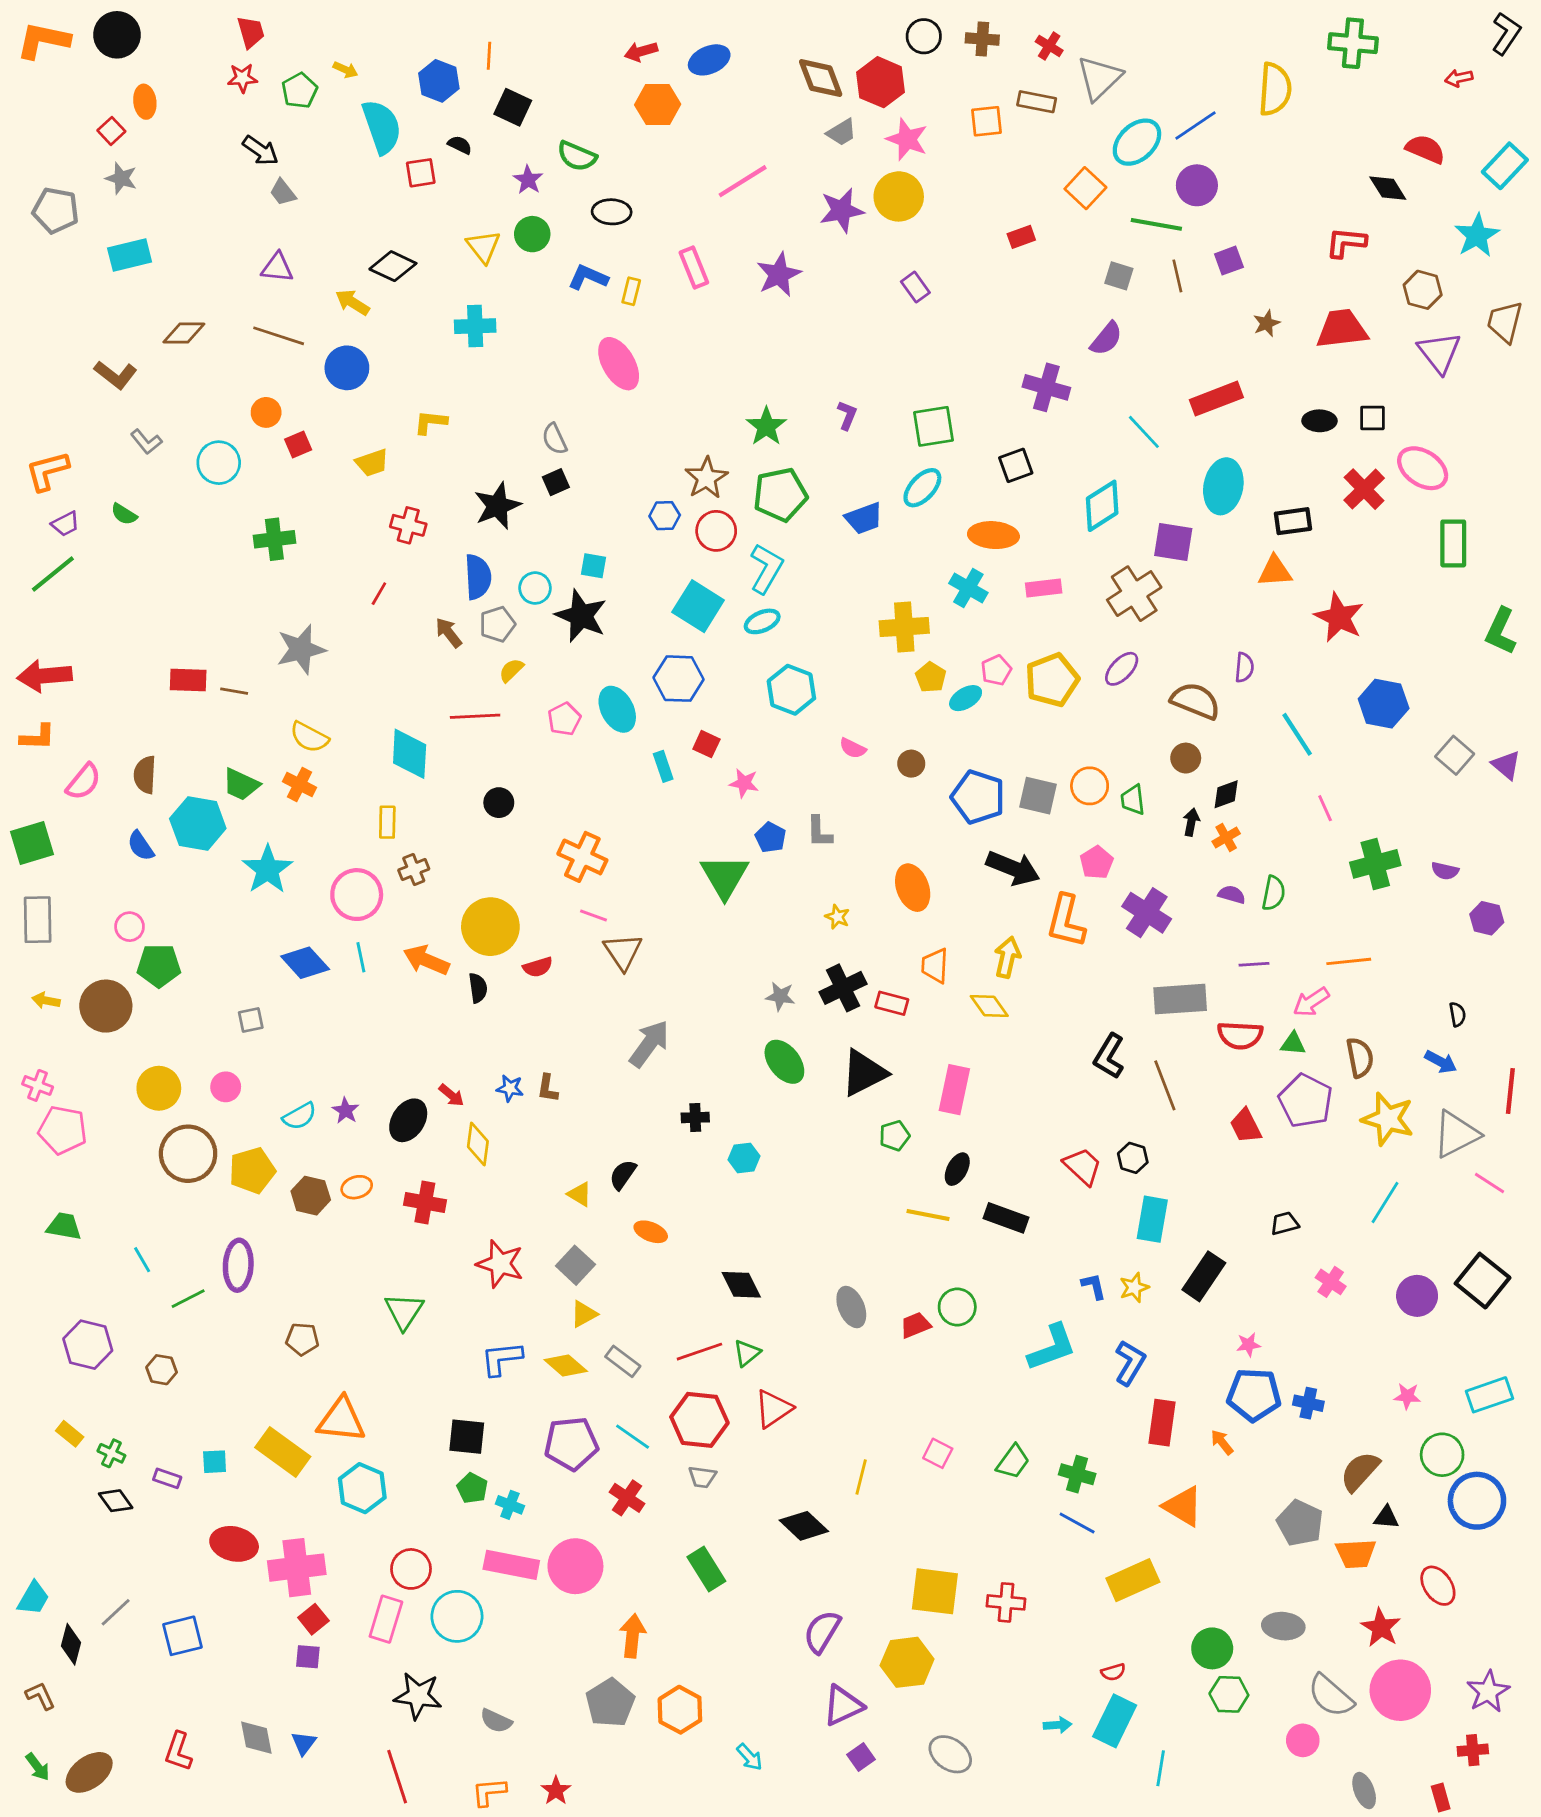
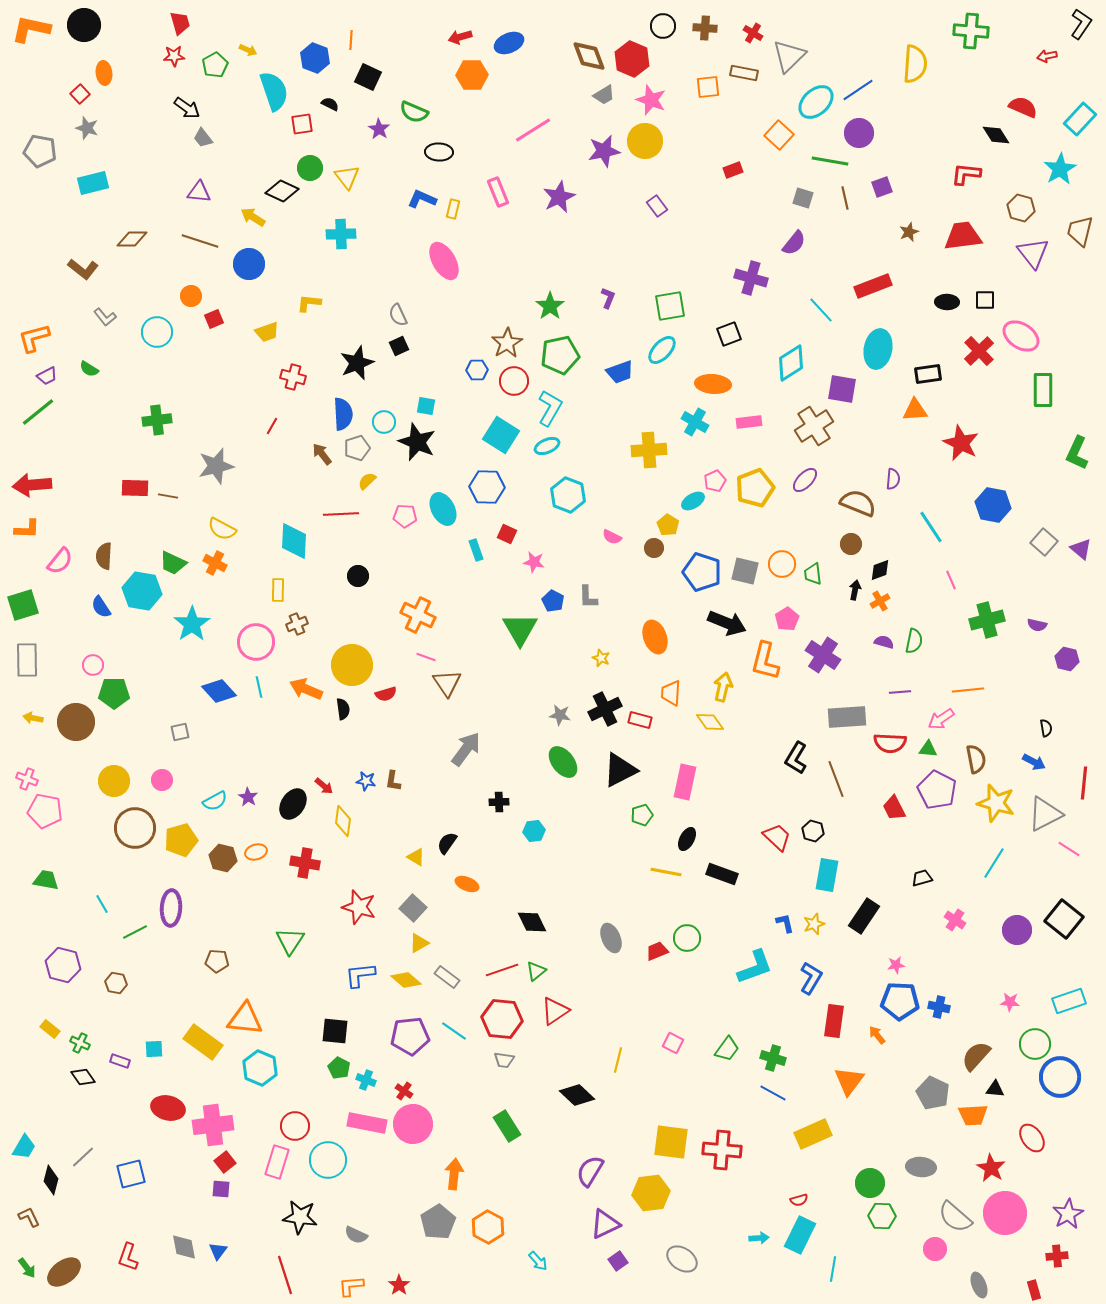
green circle: (532, 234) -> (310, 168), moved
green cross: (274, 539) -> (157, 420), moved
yellow pentagon: (931, 677) -> (668, 525), moved
pink pentagon: (564, 719) -> (405, 516), turned 30
red cross: (627, 1498) -> (404, 1091), moved, size x0.7
orange triangle: (1183, 1506) -> (849, 1081), turned 36
red cross: (1006, 1602) -> (722, 1150), size x1.4

